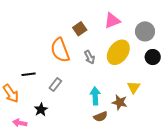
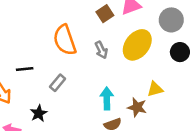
brown square: (80, 29) -> (105, 14), moved
yellow triangle: (134, 87) -> (155, 89), turned 40

